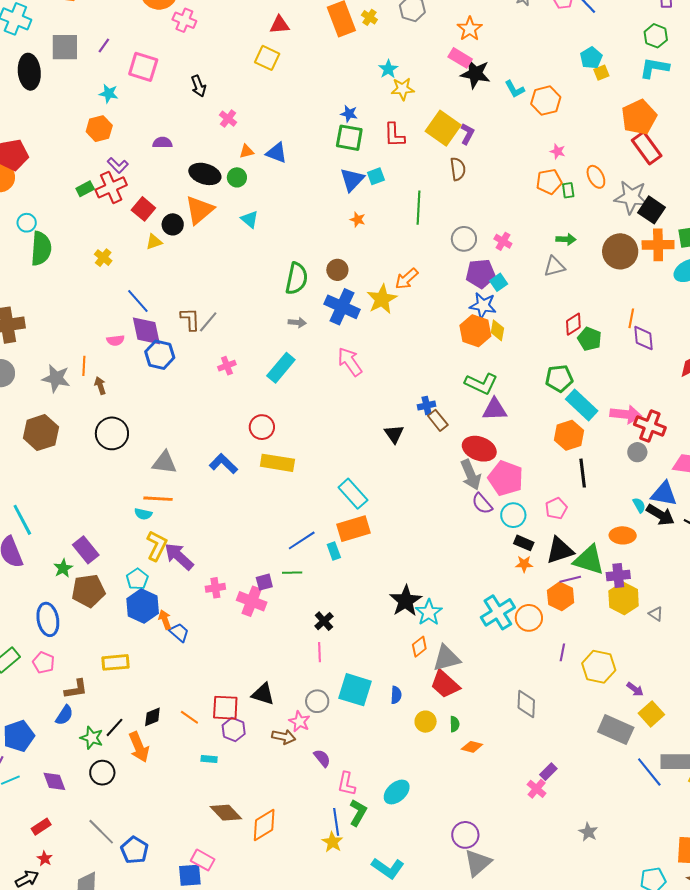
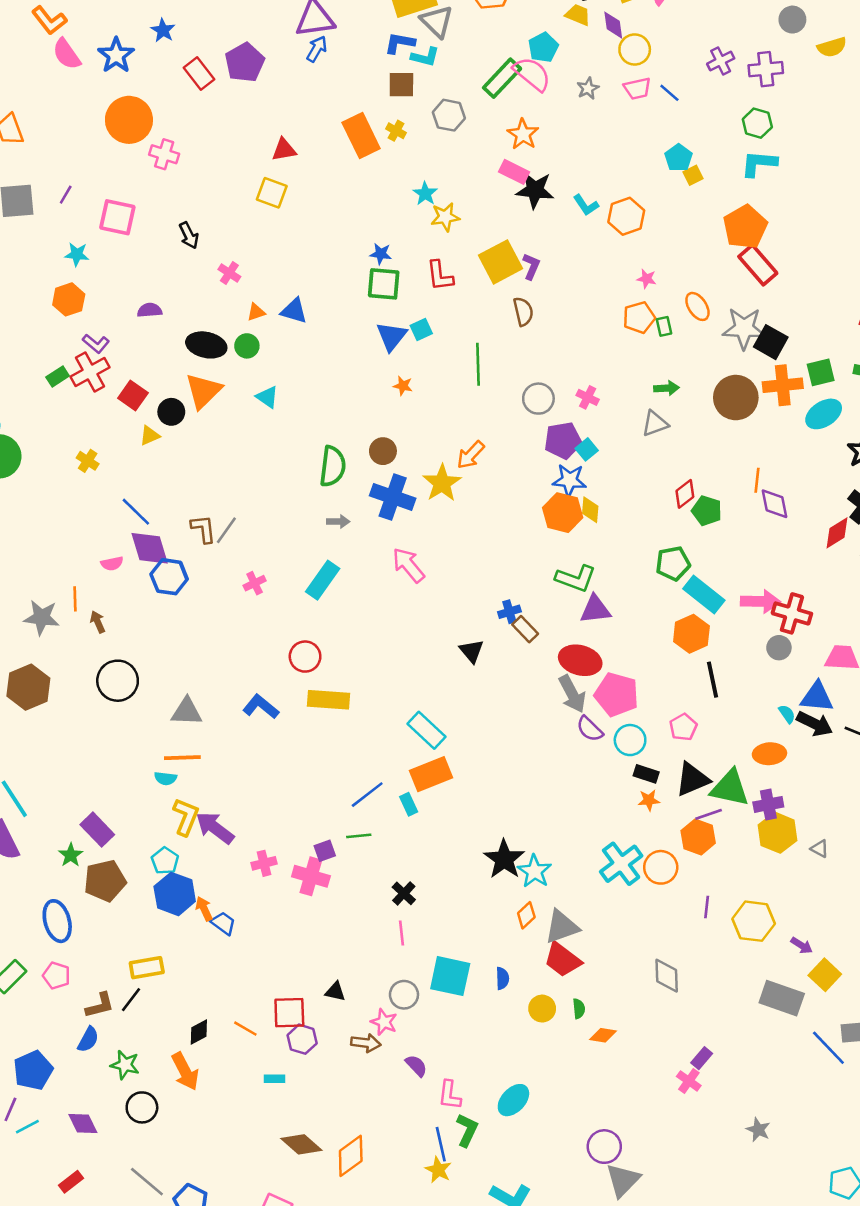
yellow square: (443, 128) -> (500, 262), turned 32
black triangle: (263, 694) -> (335, 992), size x0.7
black line: (115, 727) -> (131, 1000), moved

